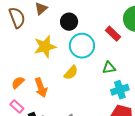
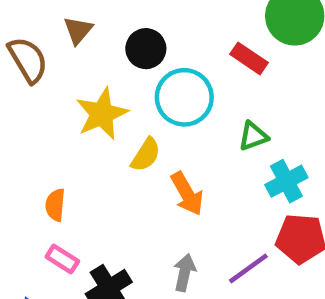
yellow semicircle: (71, 73) -> (146, 155), moved
orange semicircle: (18, 83) -> (55, 205), turned -32
orange arrow: (41, 88) -> (187, 194), moved

